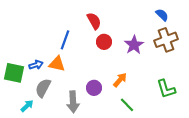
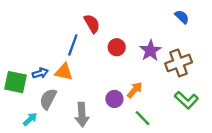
red semicircle: (94, 21) -> (92, 24), moved
brown cross: (166, 40) -> (179, 63), moved
purple circle: (94, 88) -> (114, 99), moved
green L-shape: (166, 89) -> (186, 100), turned -30

